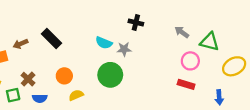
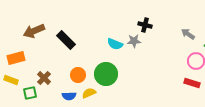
brown arrow: (21, 44) -> (34, 31), moved, size x1.5
gray star: (124, 49) -> (134, 41), moved
green circle: (110, 75) -> (106, 74), moved
blue semicircle: (40, 98) -> (69, 96), moved

